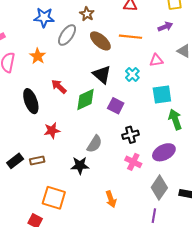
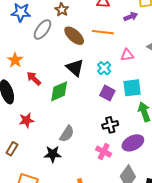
purple arrow: (165, 27) -> (131, 17), moved
orange star: (38, 56) -> (15, 60), moved
purple square: (116, 106) -> (107, 93), moved
black cross: (130, 135) -> (110, 125), moved
brown rectangle: (37, 161) -> (12, 149), turned -48

